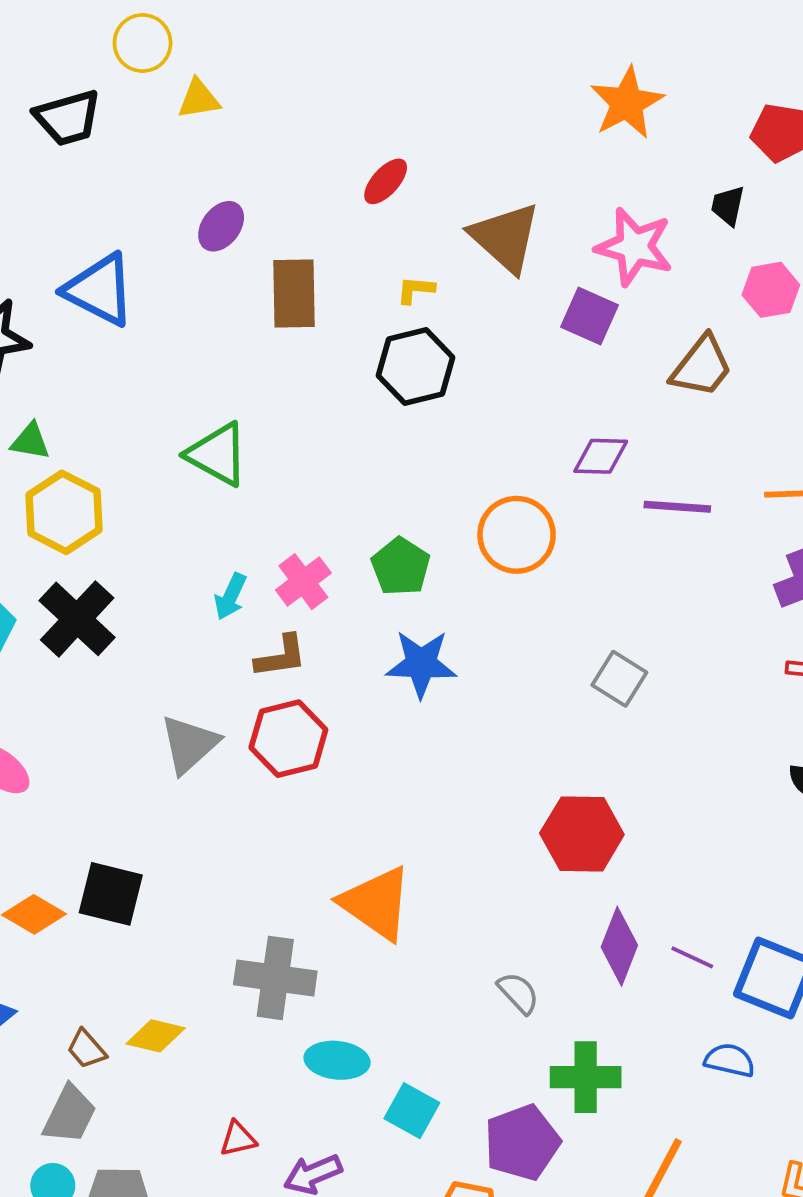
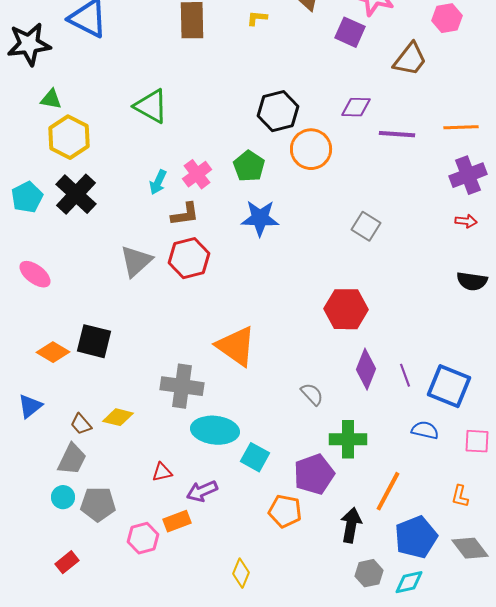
black hexagon: (416, 367) -> (278, 111), moved
purple line: (692, 957) -> (405, 375), turned 45
cyan ellipse: (337, 1060) -> (215, 430), size x1.4

